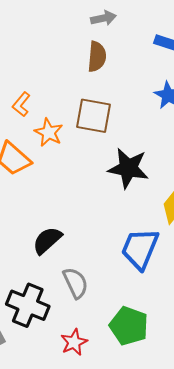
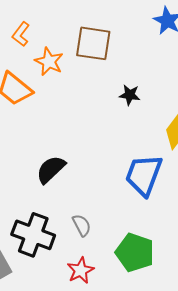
black star: (128, 168) -> (130, 95), size x0.5
gray semicircle: (75, 283) -> (82, 225), moved, size x0.7

